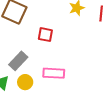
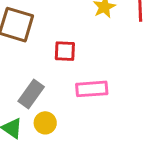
pink rectangle: (54, 73) -> (92, 89), moved

